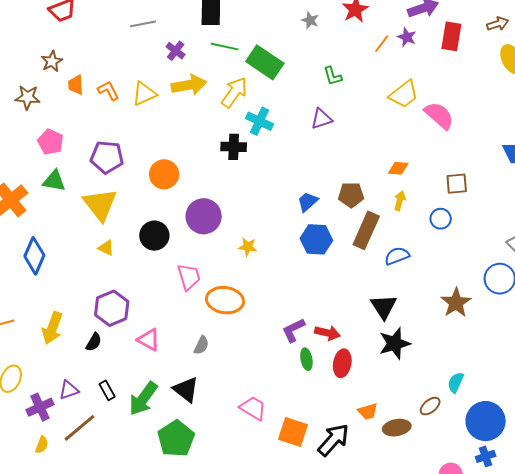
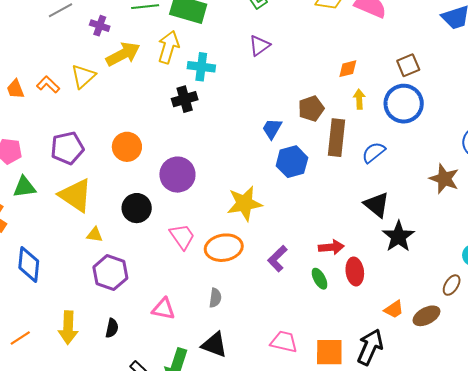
blue circle: (441, 219) -> (404, 104), size x1.8
yellow star: (248, 247) -> (244, 203), moved, size x1.8
purple hexagon: (112, 308) -> (110, 273), moved
purple L-shape: (293, 330) -> (277, 259), moved

